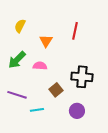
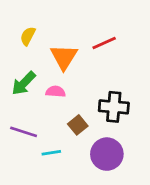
red line: (75, 31) -> (104, 43), turned 54
orange triangle: (46, 41) -> (64, 57), size x1.5
purple circle: (77, 111) -> (107, 154), size x1.5

